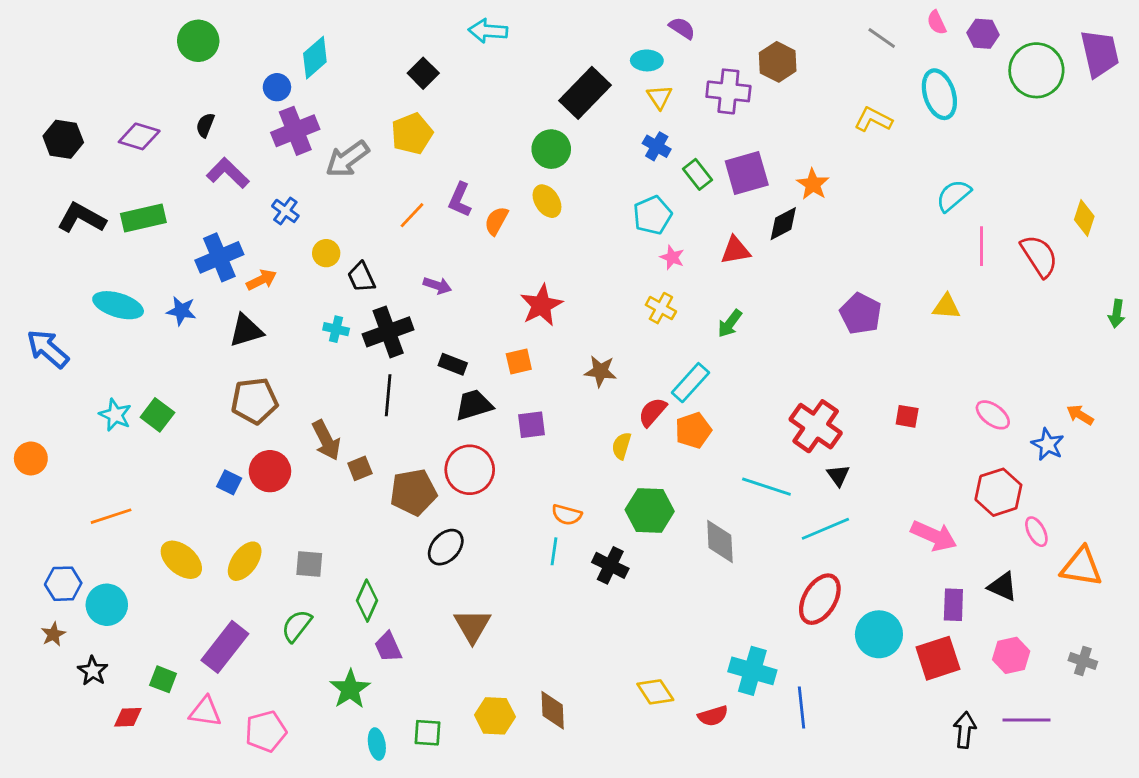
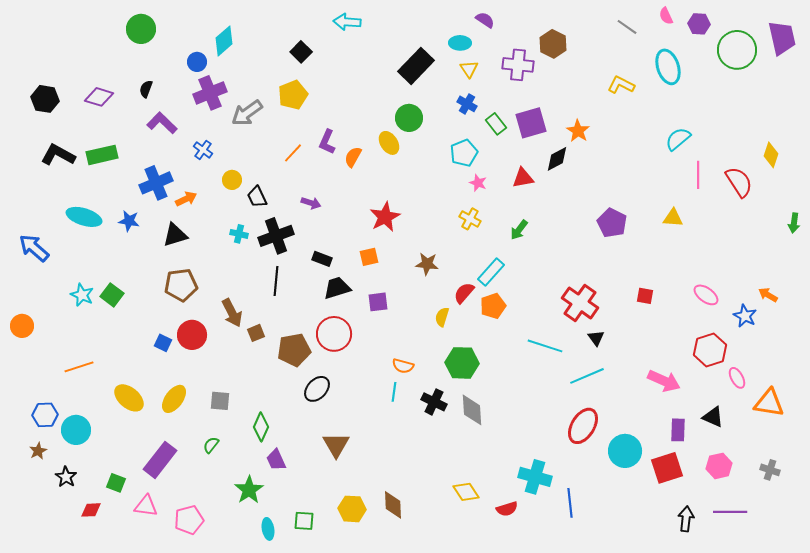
green circle: (551, 149) -> (409, 118), moved
gray diamond: (720, 541) -> (472, 410), moved
green semicircle: (297, 626) -> (211, 445), size x0.7

